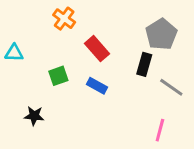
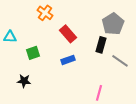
green square: (58, 76) -> (33, 53), moved
blue rectangle: (97, 86) -> (68, 60), turned -48
pink line: (160, 130) -> (99, 93), moved

